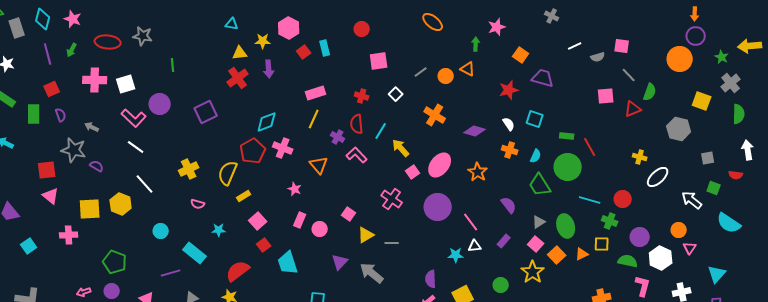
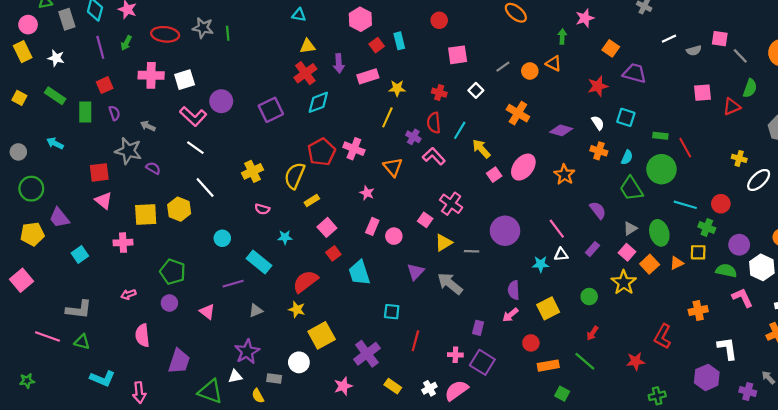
yellow star: (263, 41) -> (397, 88), moved
green line: (173, 65) -> (228, 33), moved
gray line: (629, 75) -> (740, 56), moved
pink rectangle: (316, 93) -> (368, 76), moved
cyan diamond: (267, 122) -> (318, 102), moved
pink cross: (392, 199) -> (451, 204), moved
purple circle: (438, 207) -> (505, 231), moved
pink L-shape: (643, 286) -> (742, 298), turned -40
pink arrow: (84, 292) -> (128, 294), moved

